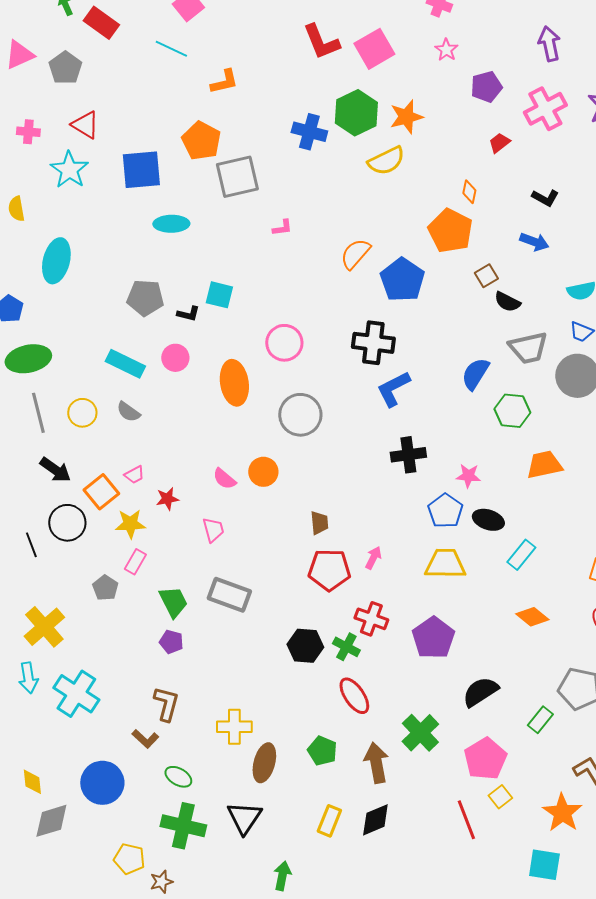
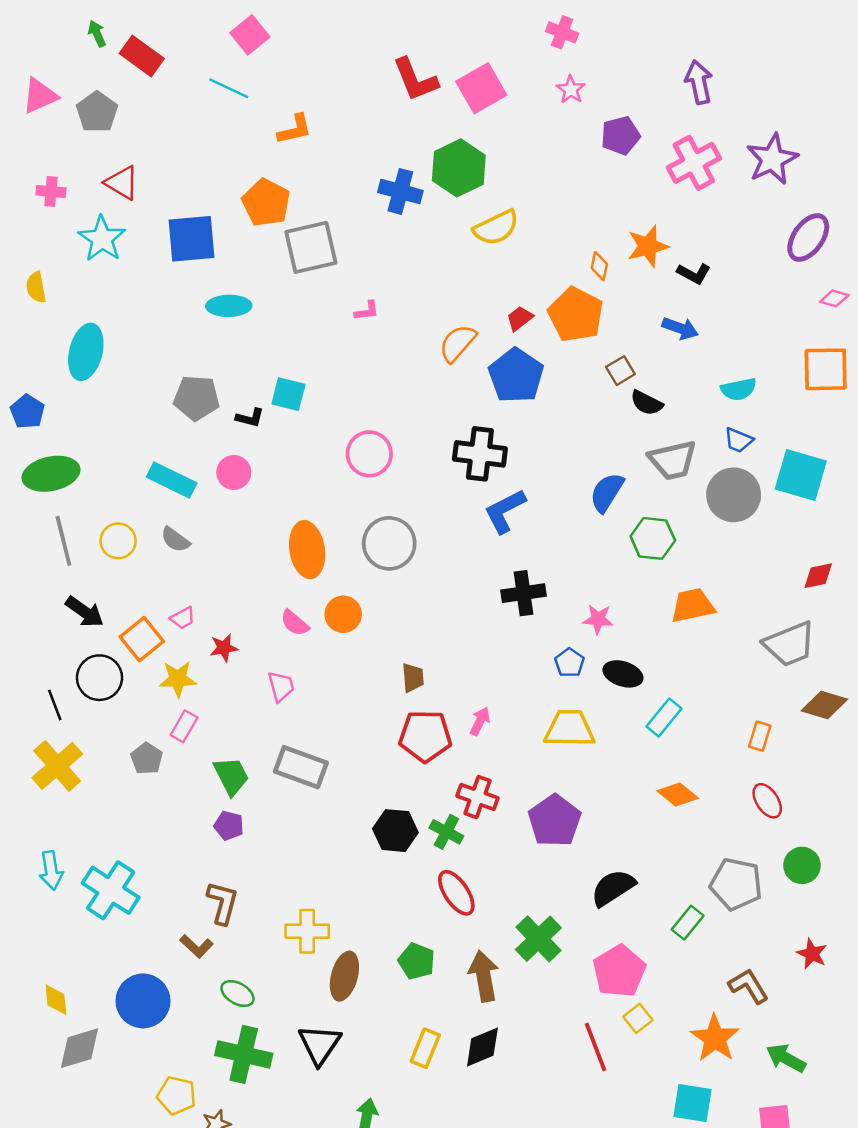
orange star: (406, 117) -> (648, 246), moved
red trapezoid: (499, 143) -> (520, 318), moved
orange ellipse: (234, 383) -> (307, 550), moved
blue pentagon: (445, 511) -> (569, 663), size x0.7
yellow cross: (44, 627) -> (57, 766), moved

